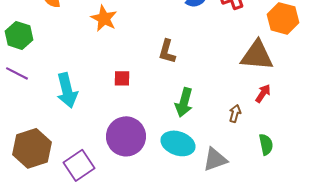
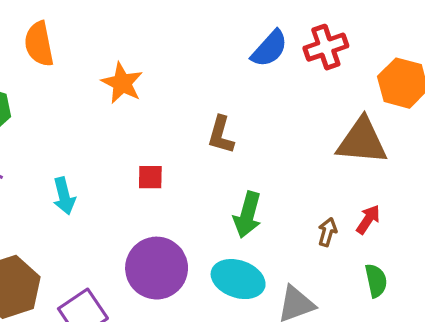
cyan arrow: (67, 90) -> (64, 196), size x0.7
red arrow: (263, 93) -> (368, 219), moved

